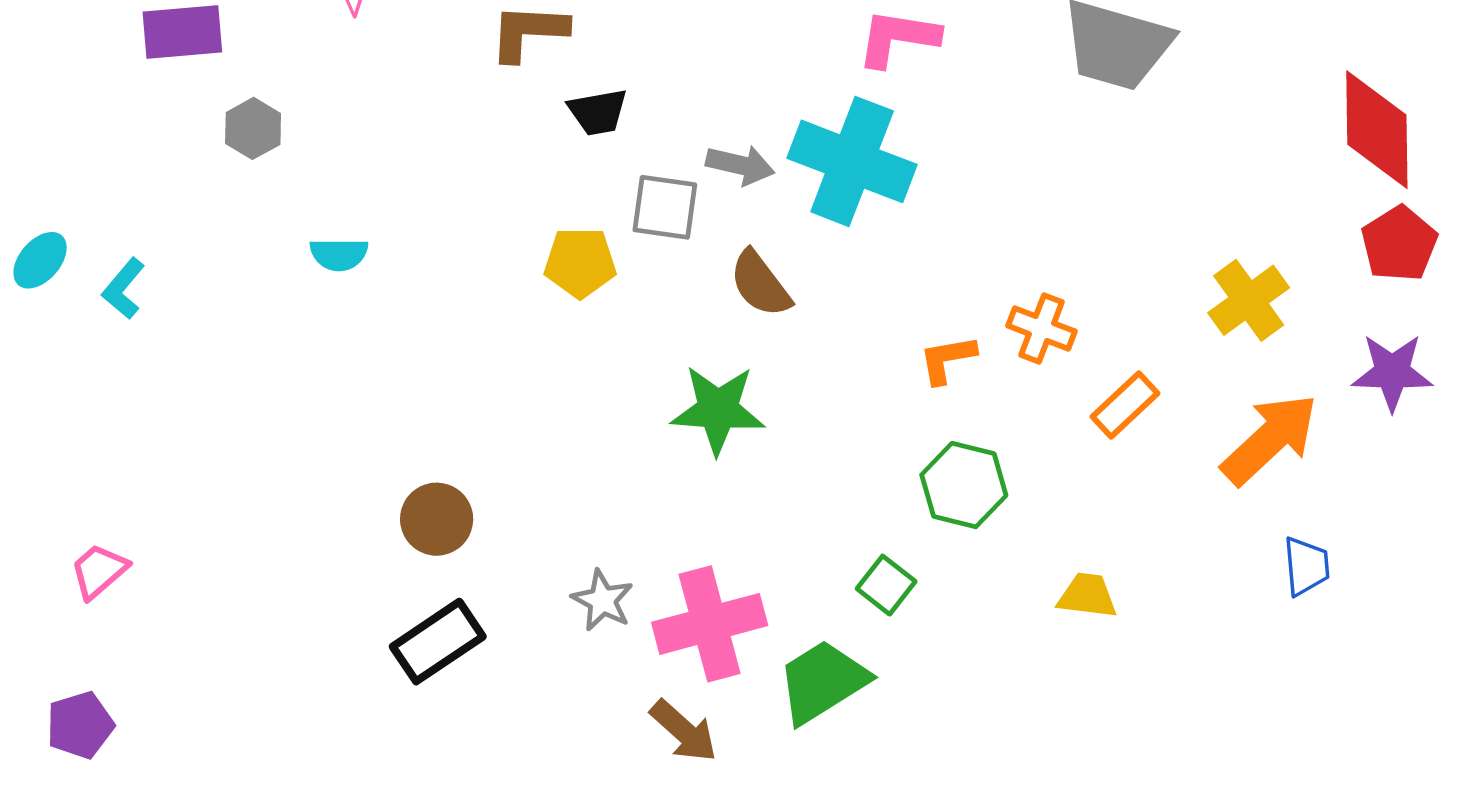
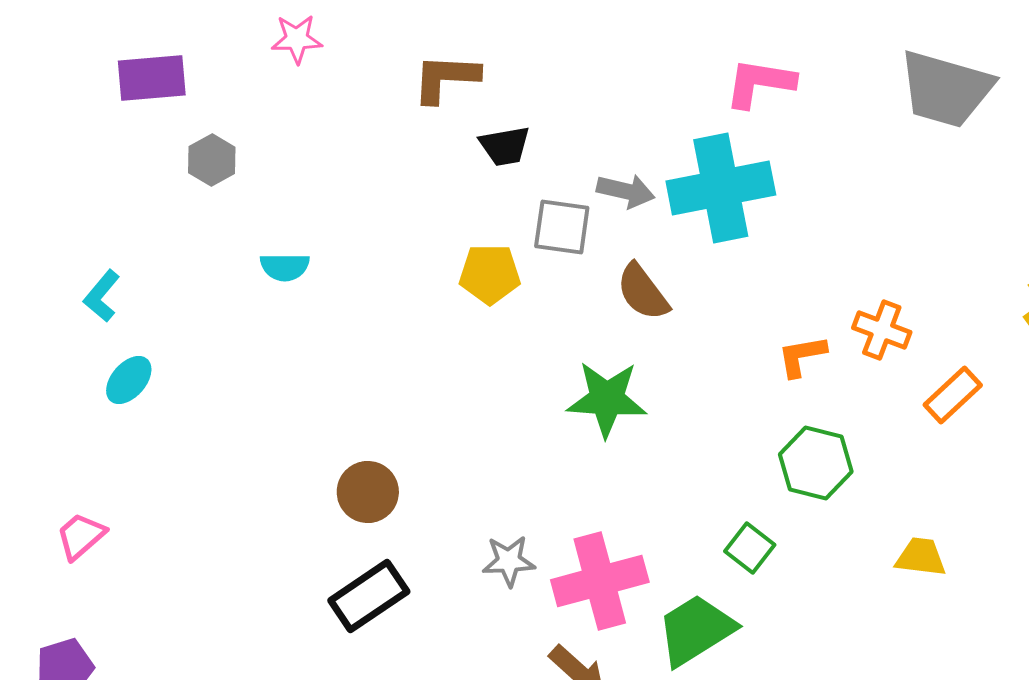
cyan cross: (852, 161) -> (721, 188), turned -32
cyan ellipse: (40, 260) -> (129, 380), moved
gray star: (603, 600) -> (509, 561), turned -30

